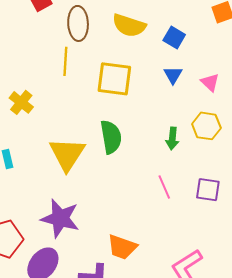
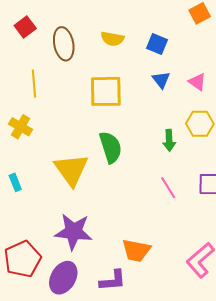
yellow semicircle: (129, 25) -> (112, 39), size x0.7
yellow line: (65, 61) -> (34, 83), moved

